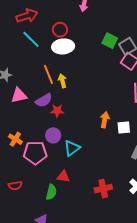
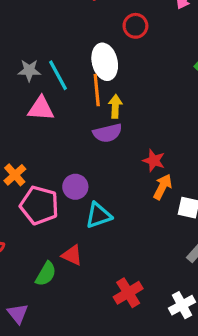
cyan line: (31, 39) -> (58, 75), moved
white ellipse: (63, 46) -> (105, 62), moved, turned 65
purple semicircle: (44, 100) -> (107, 133), moved
red star: (57, 111) -> (154, 161), moved
red cross: (103, 189) -> (128, 293), turned -36

